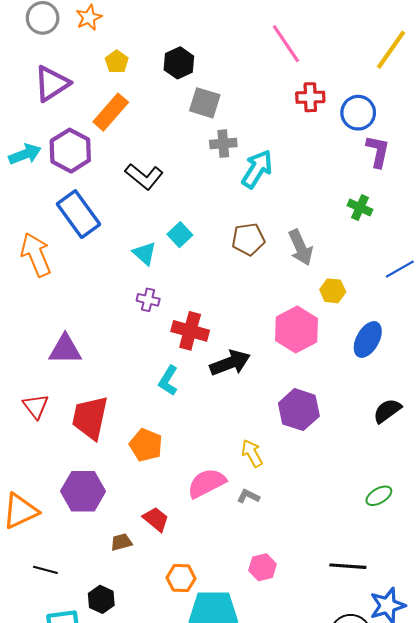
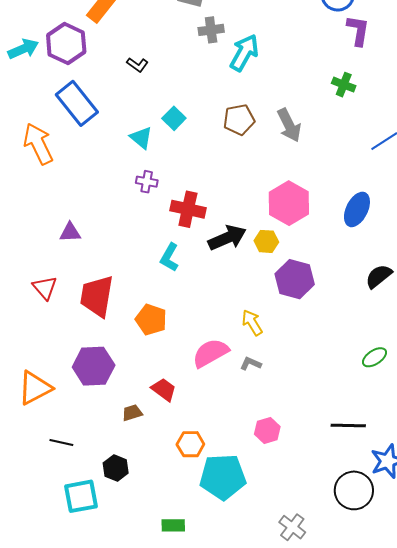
black L-shape: (144, 176) -> (137, 65), size x0.6
yellow hexagon: (333, 291) -> (266, 241), moved
purple triangle: (65, 349) -> (70, 232), size x0.7

